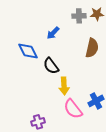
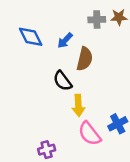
brown semicircle: (92, 48) -> (85, 59), moved
blue diamond: (28, 51) -> (31, 37), moved

